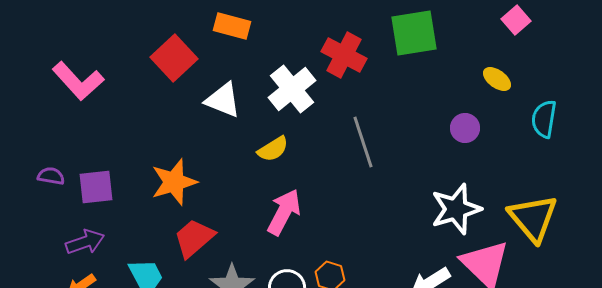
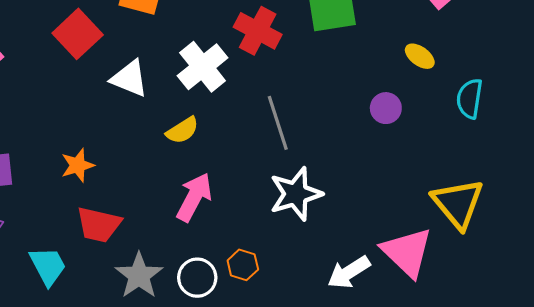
orange star: (174, 182) -> (78, 165), size x0.7
white star: (456, 209) -> (296, 194), moved
red trapezoid: (194, 238) -> (99, 225), turned -126

